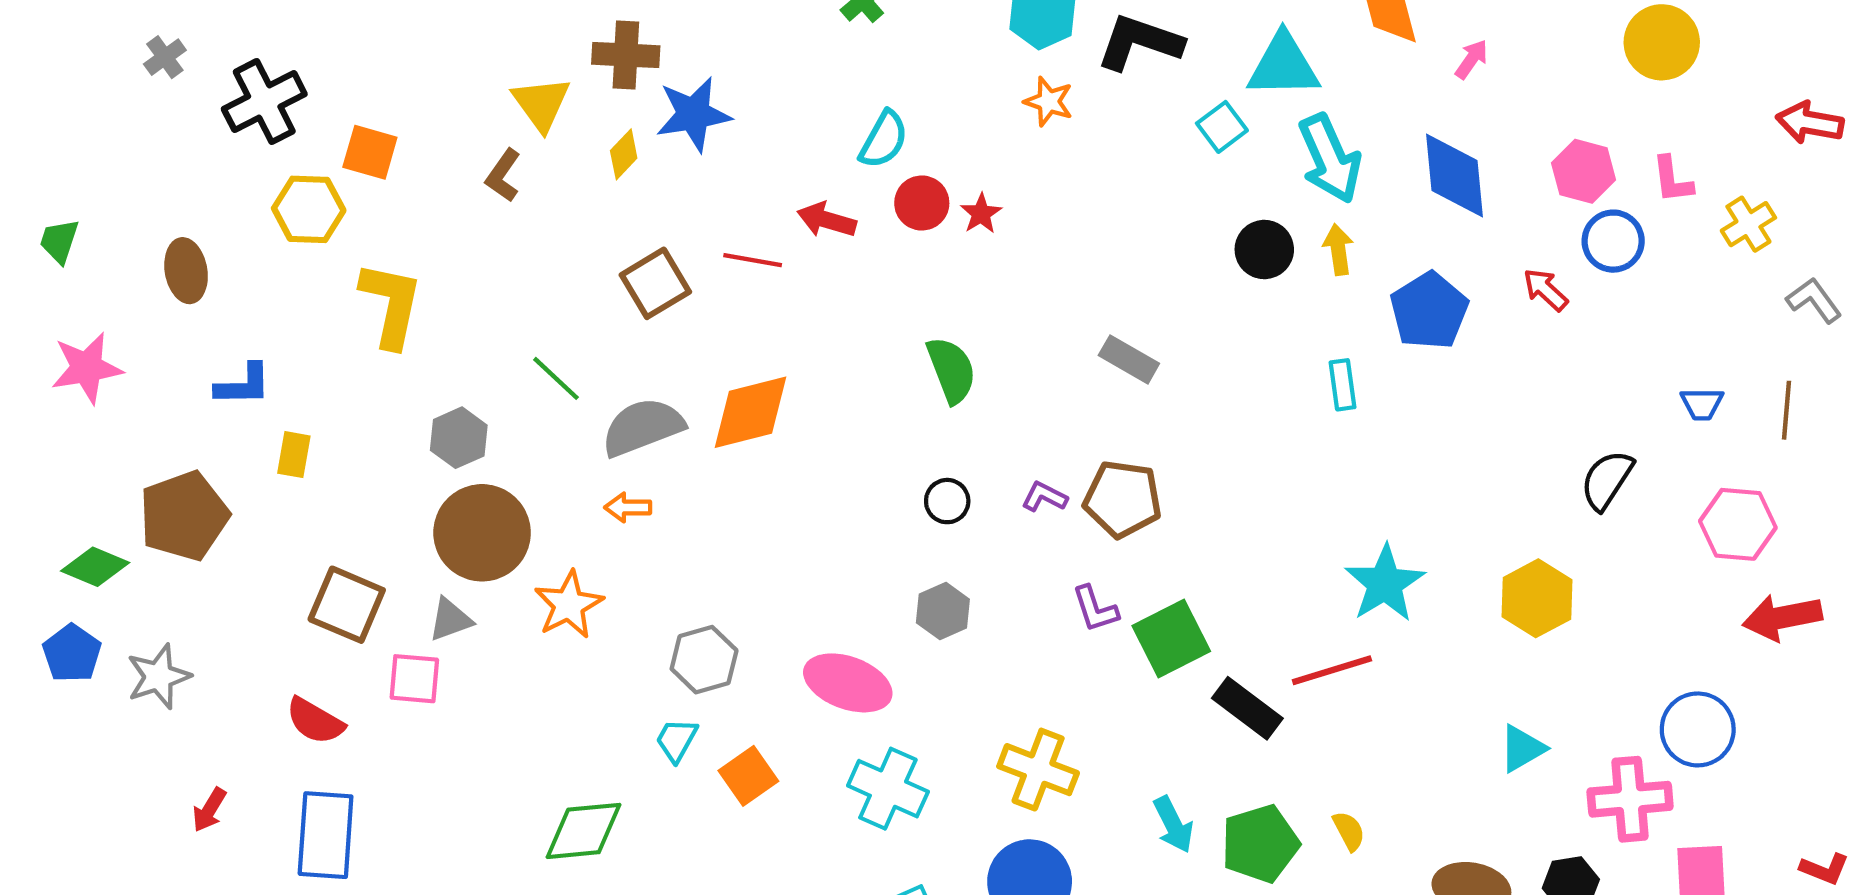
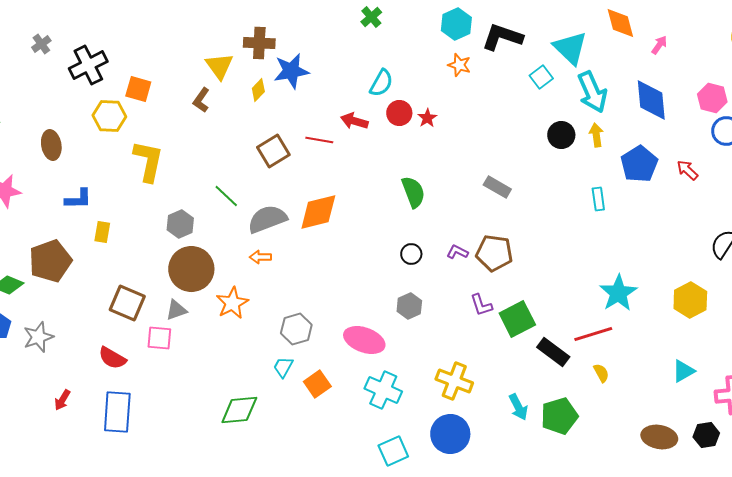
cyan triangle: (1283, 66) -> (570, 48), turned 45
red arrow: (1545, 290) -> (687, 170), moved
yellow semicircle: (1349, 831) -> (601, 373), moved

